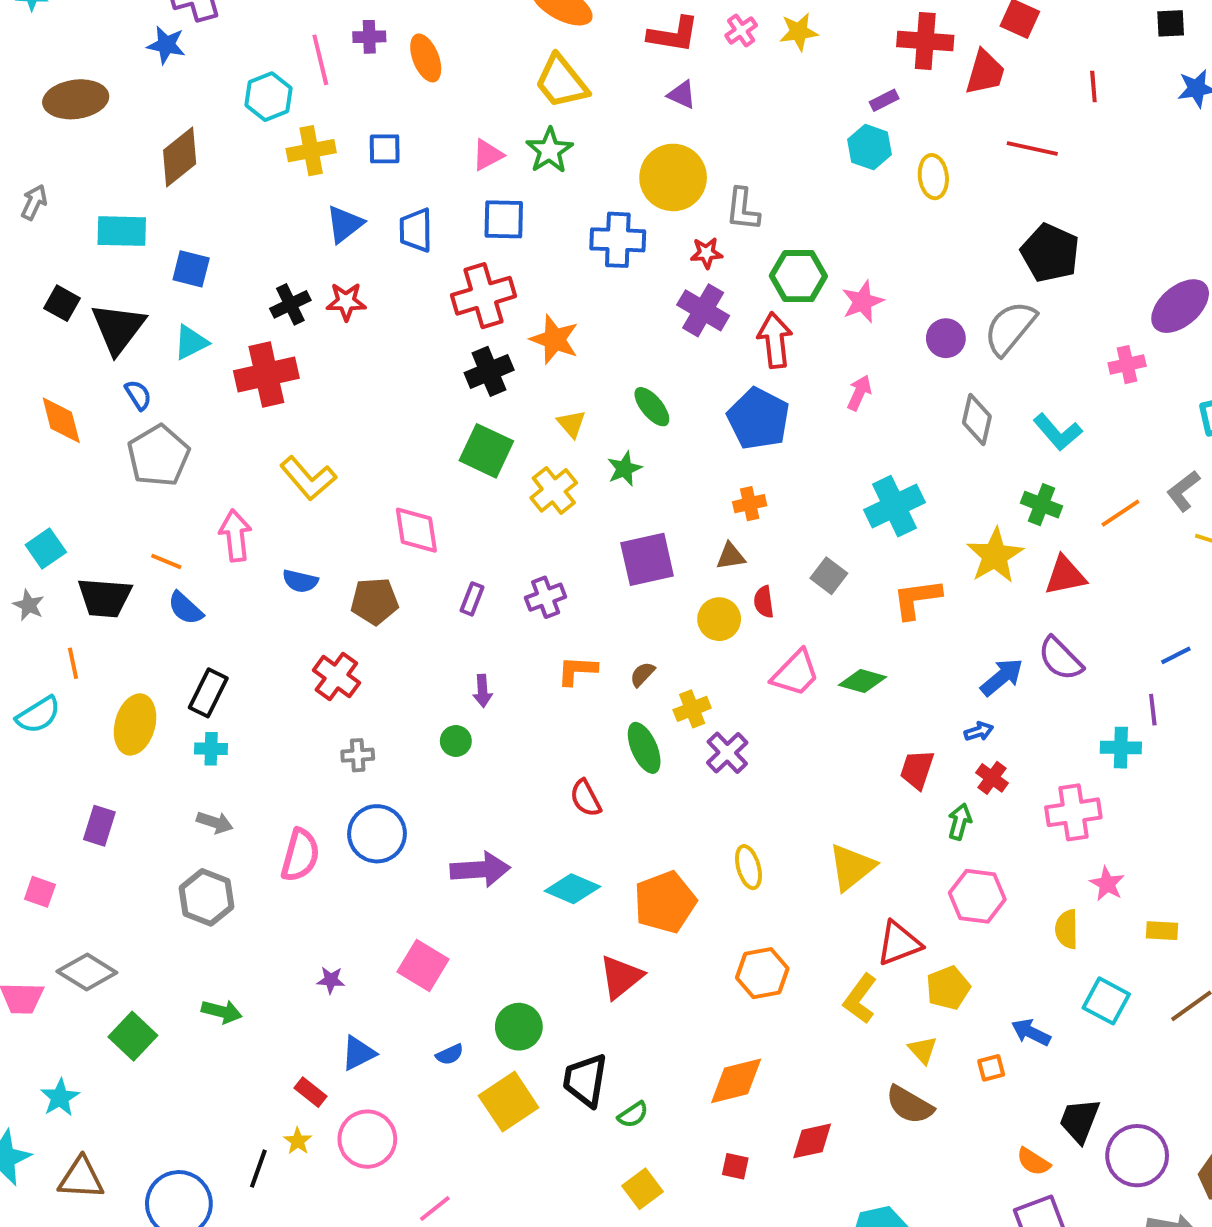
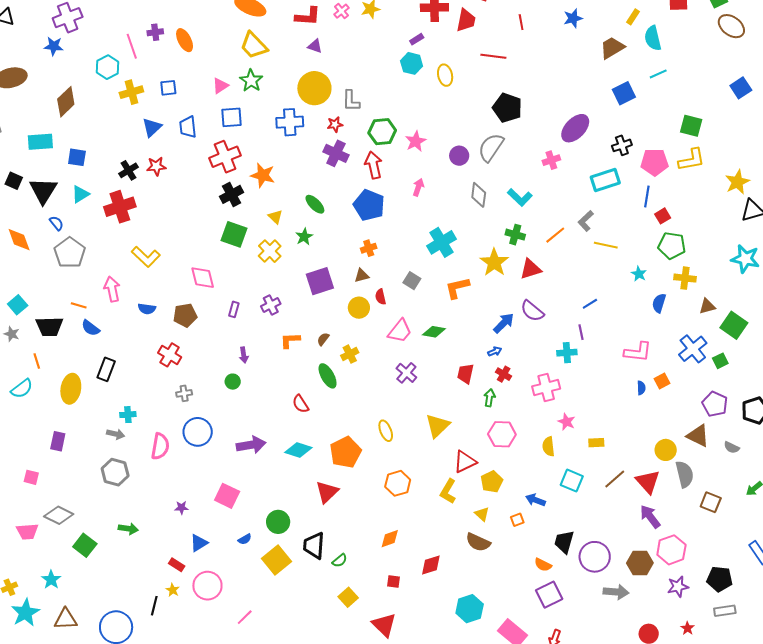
cyan cross: (211, 749) -> (128, 415), moved
purple cross: (727, 753) -> (406, 373), moved
orange diamond: (736, 1081) -> (390, 539), size x0.7

